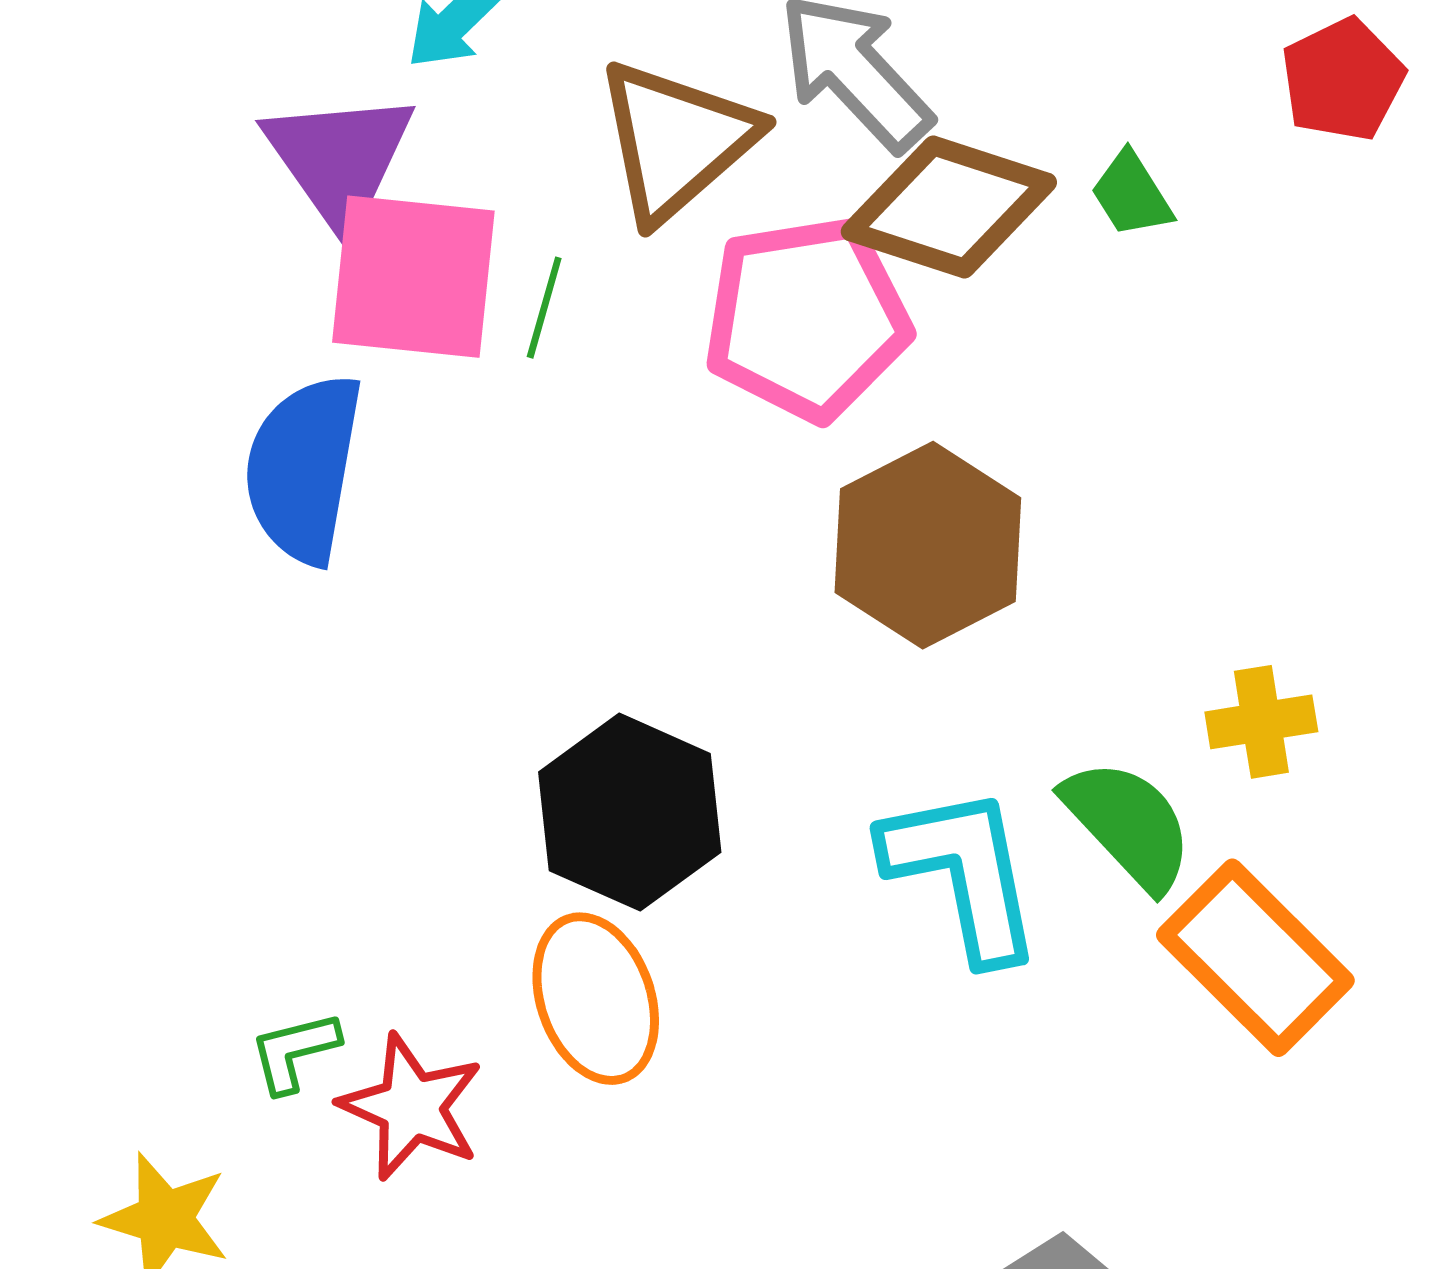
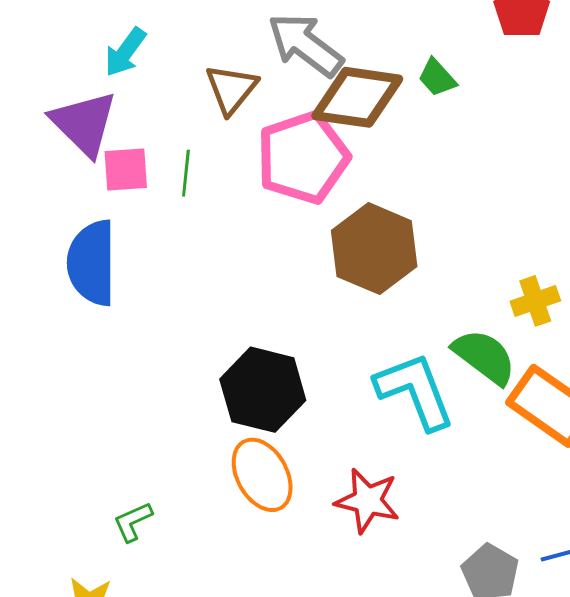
brown triangle: (676, 140) -> (231, 89), size x0.7
pink square: (413, 277) -> (126, 169), size x0.6
red star: (411, 1107) -> (367, 501), moved

